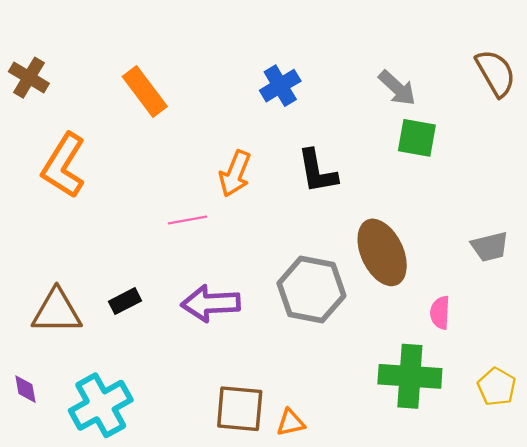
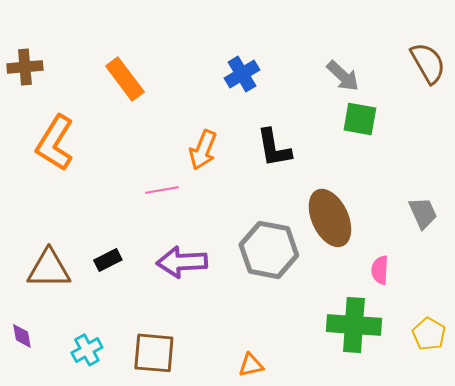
brown cross: (29, 78) -> (25, 67), turned -36
gray trapezoid: (490, 247) -> (423, 213), turned -100
cyan cross: (101, 405) -> (87, 350), size x0.6
brown square: (240, 409) -> (154, 353), moved

